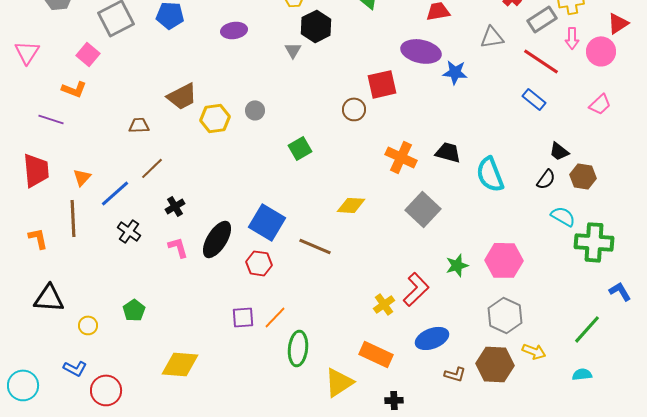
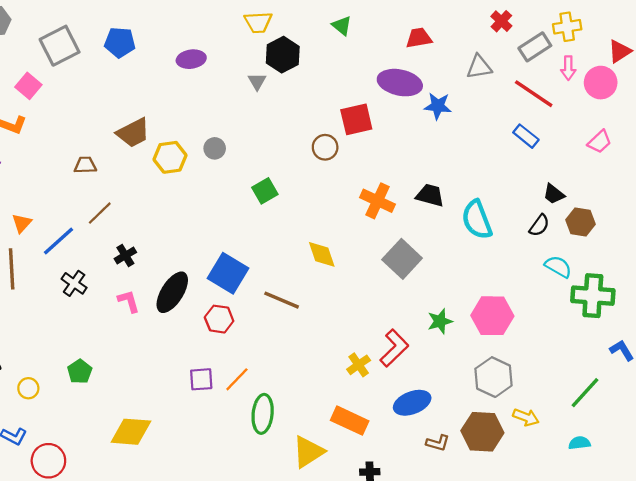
yellow diamond: (351, 205) -> (322, 254), turned 68

